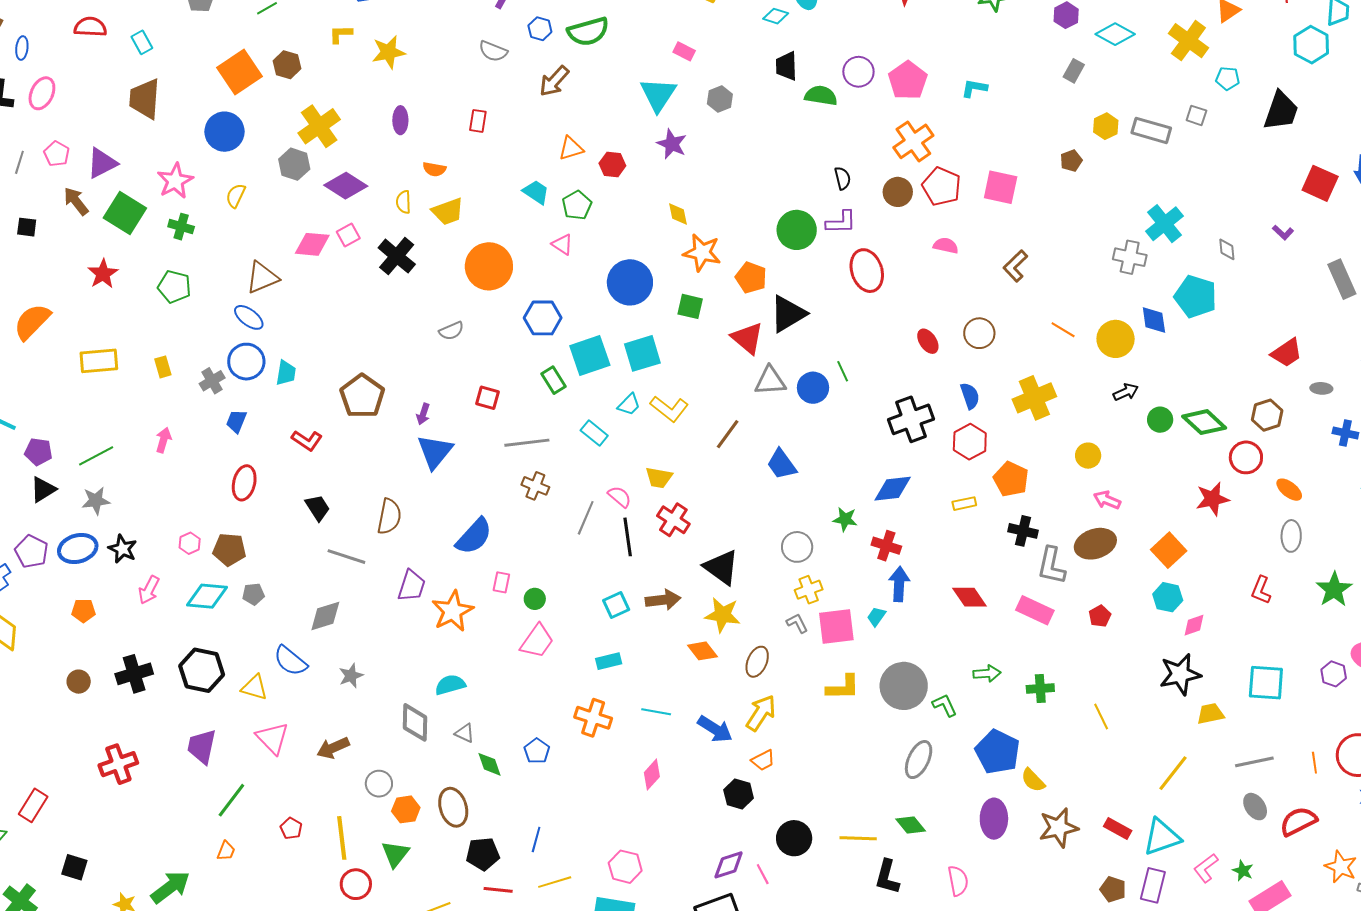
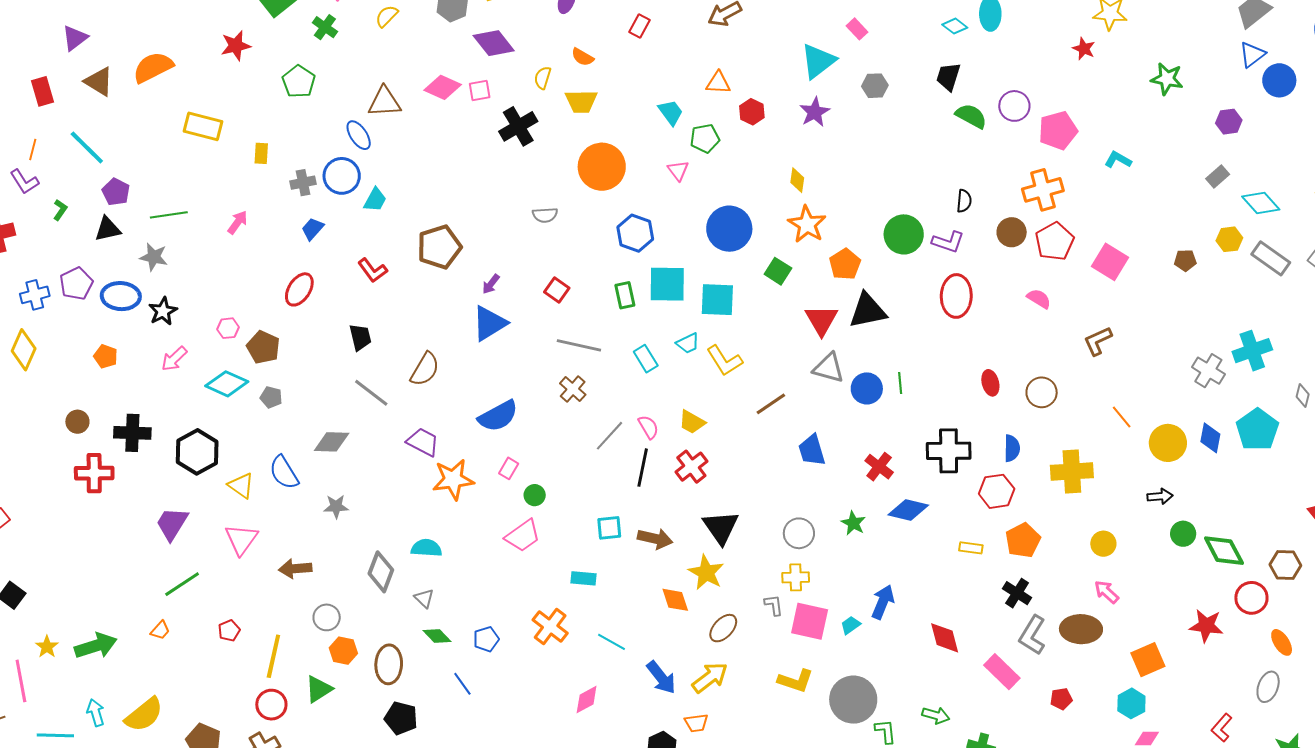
cyan diamond: (1115, 34) -> (1261, 203), moved
red cross: (886, 546) -> (879, 467), moved
purple trapezoid: (412, 586) -> (423, 442), turned -100
red cross: (118, 764) -> (94, 473), moved
green diamond: (489, 764) -> (437, 636), turned -44
blue line: (536, 840) -> (462, 684), moved, turned -70

